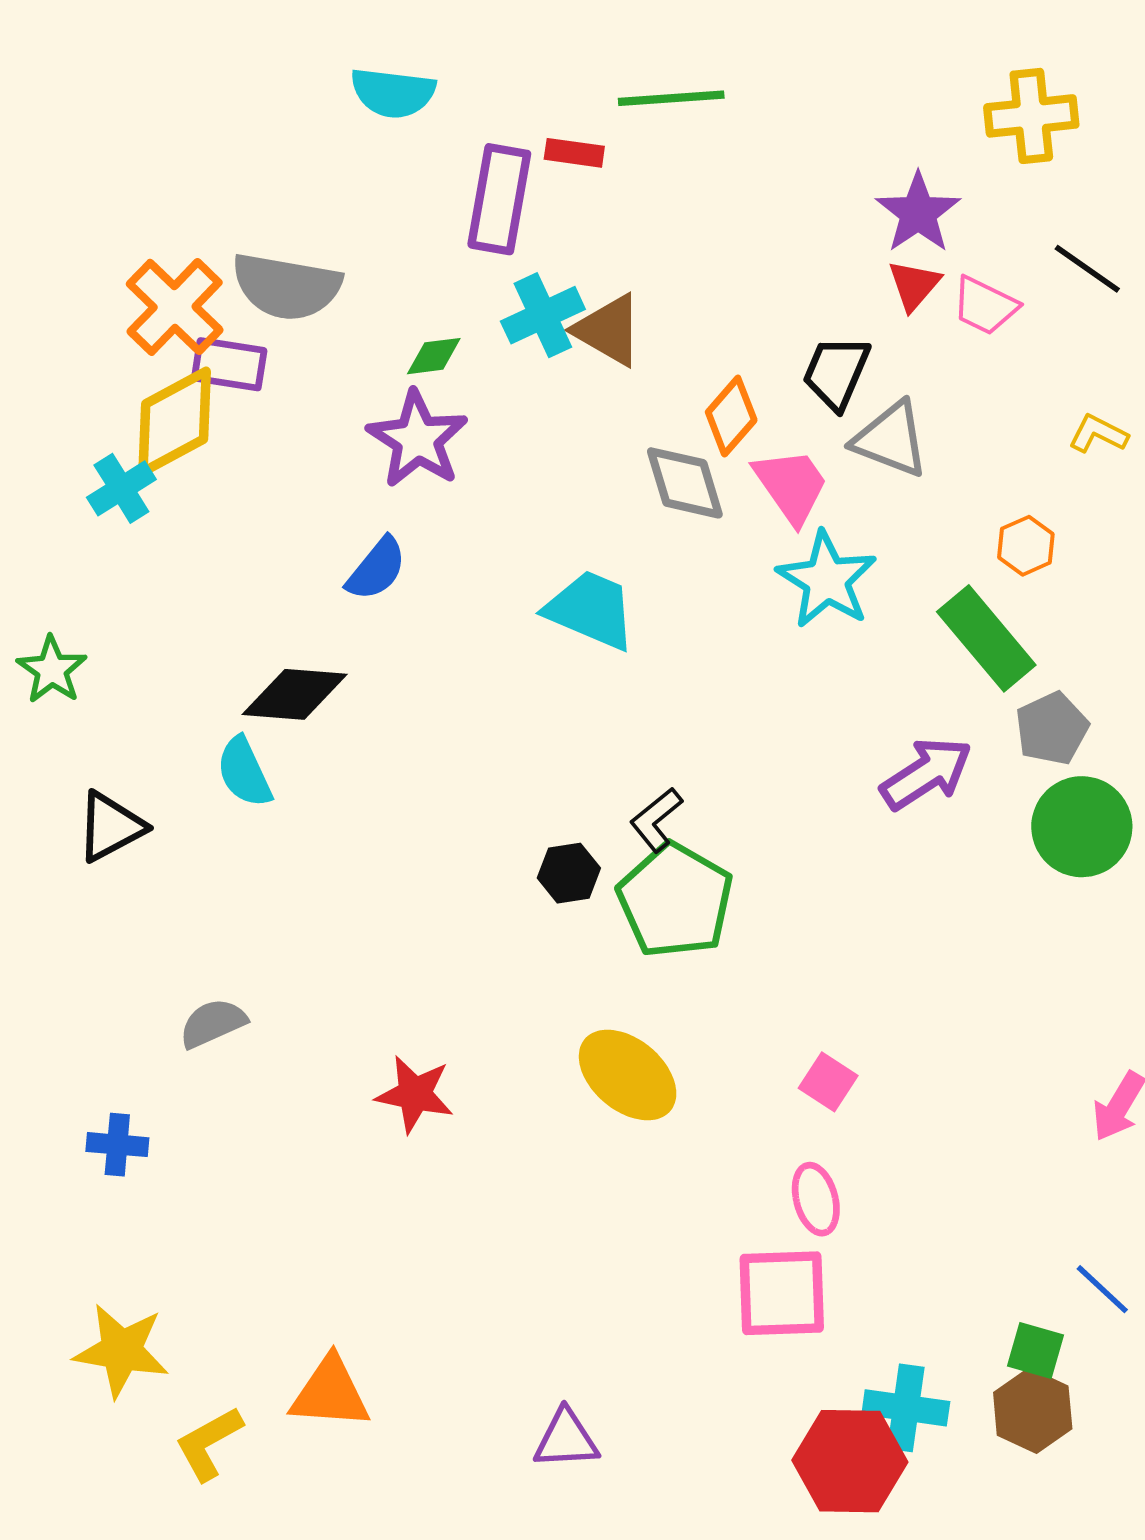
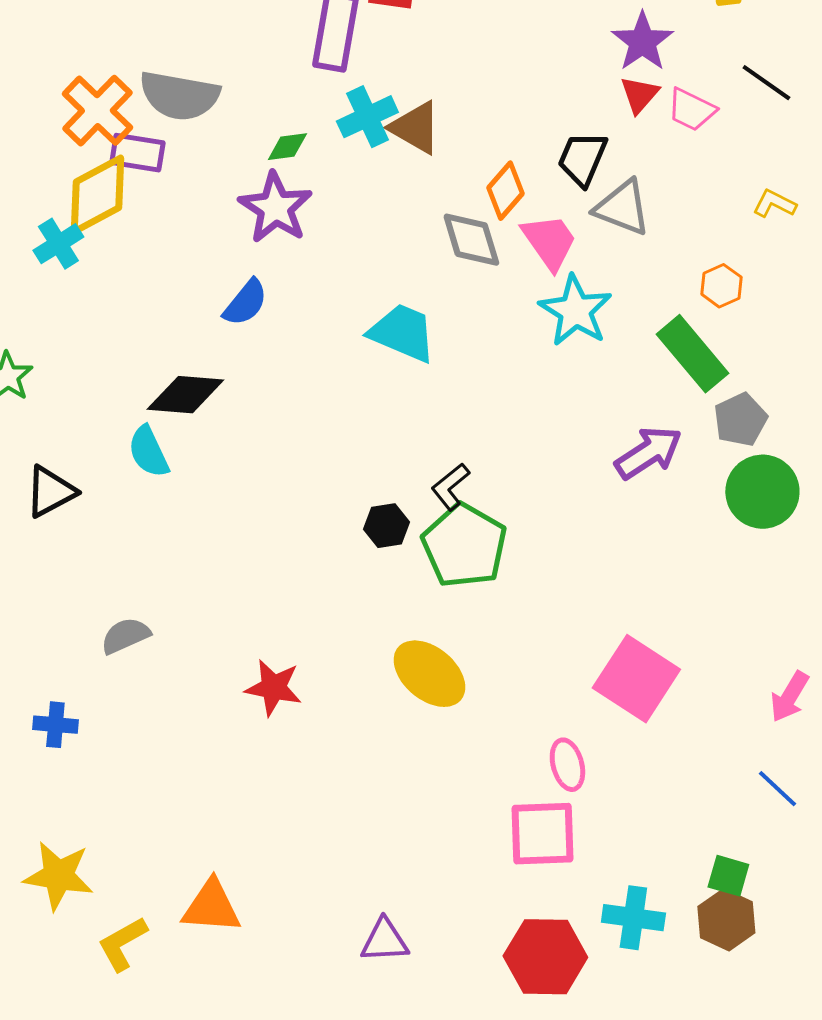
pink square: (828, 1082) -> (636, 679), moved, size x2.0
blue line: (1102, 1289) -> (777, 789), moved
red hexagon: (850, 1461) -> (545, 957), moved

